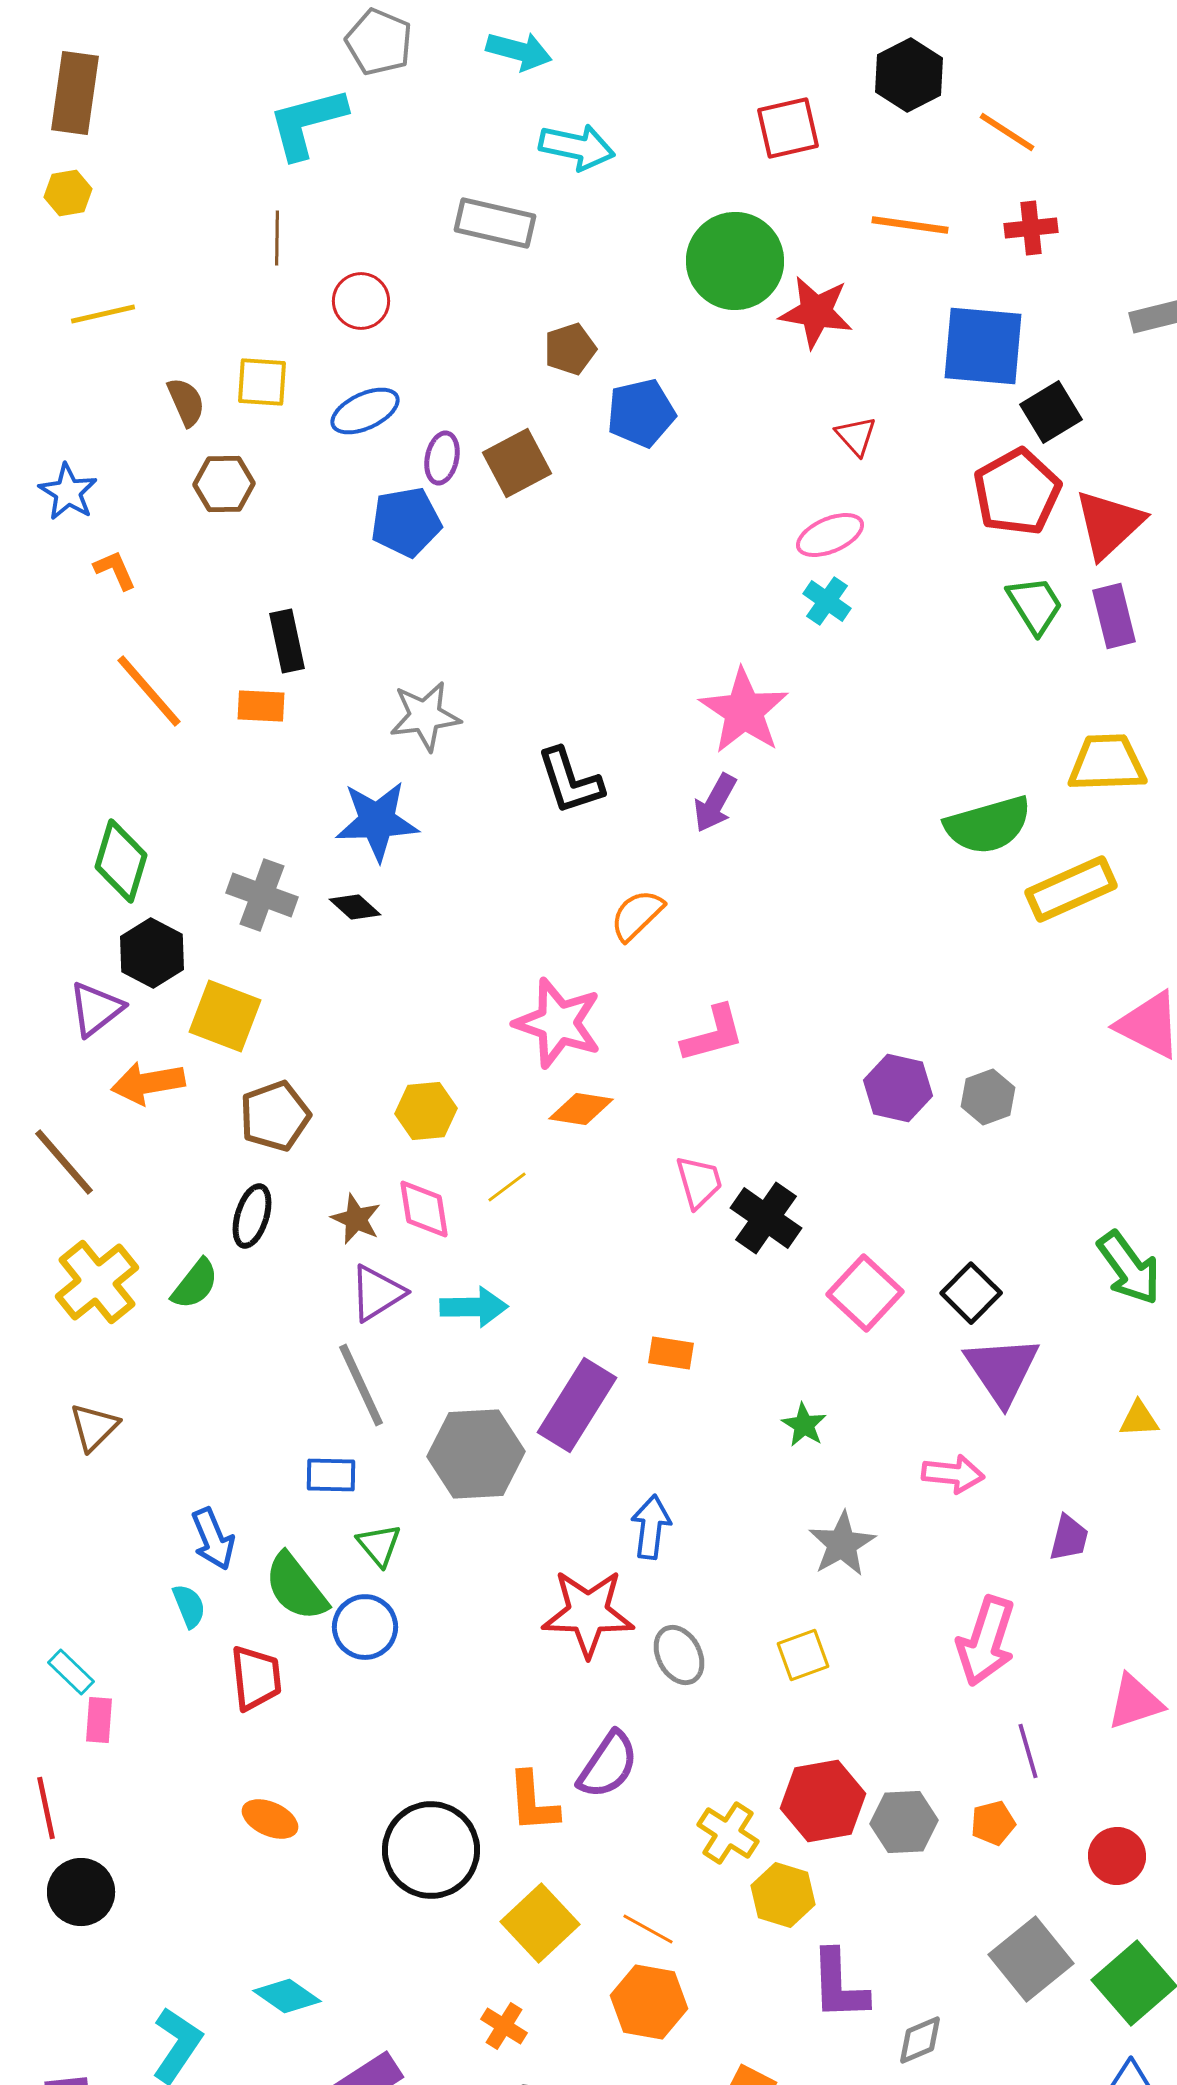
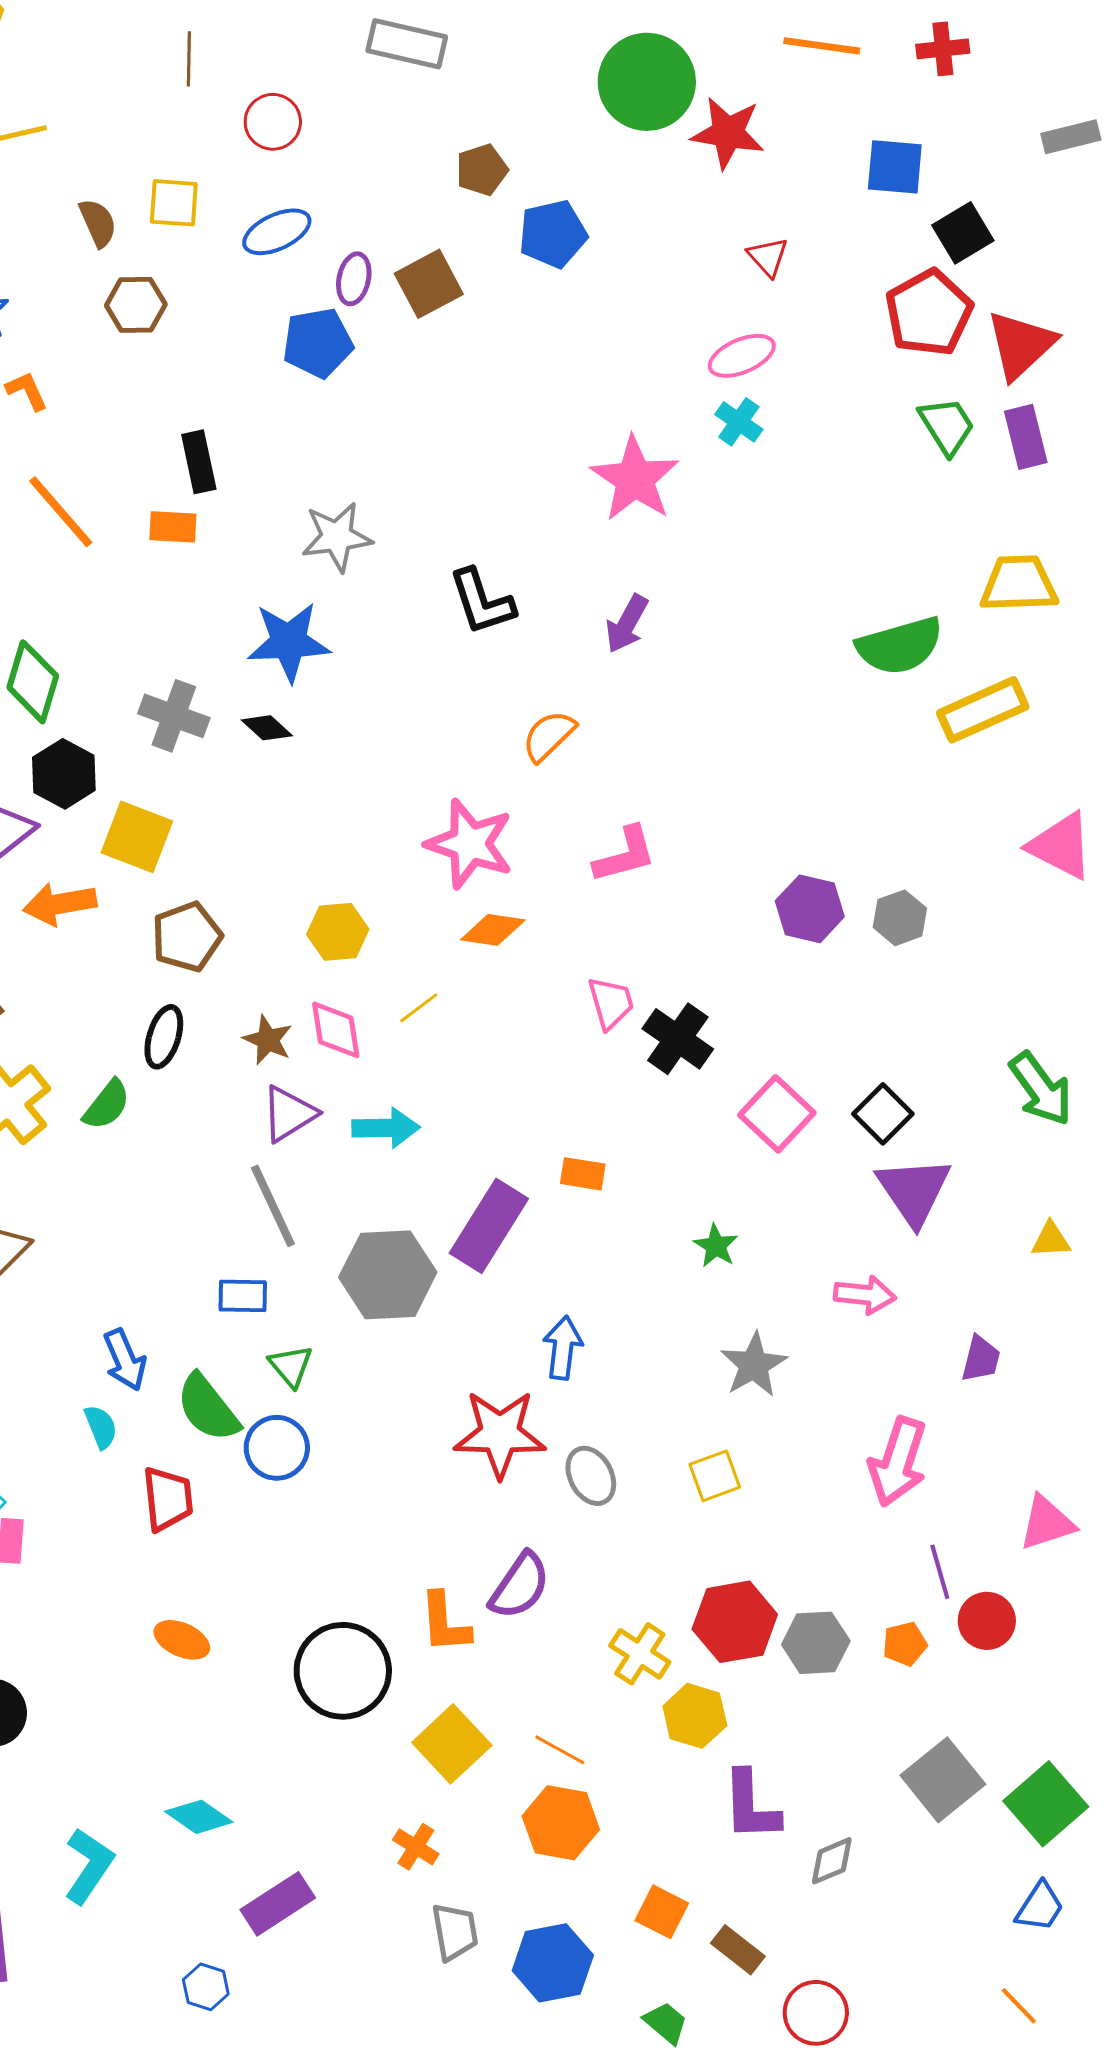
blue square: (983, 346) -> (895, 167), size x0.7
pink star: (744, 711) -> (635, 479), moved
red circle: (1117, 1856) -> (987, 1621), moved

